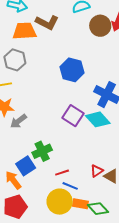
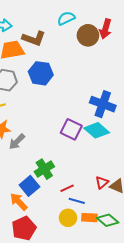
blue hexagon: (72, 70) -> (41, 73), moved
yellow circle: (60, 202) -> (68, 218), size x0.7

